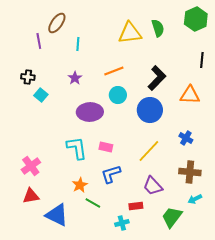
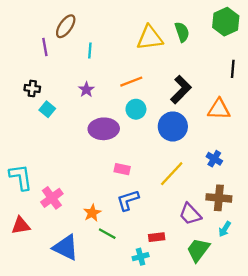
cyan L-shape: (77, 148) -> (21, 177), moved
pink cross: (31, 166) -> (52, 198), moved
purple trapezoid: (153, 186) -> (190, 214), moved
red triangle: (31, 196) -> (21, 226), moved
cyan arrow: (195, 199) -> (225, 229), turned -32

